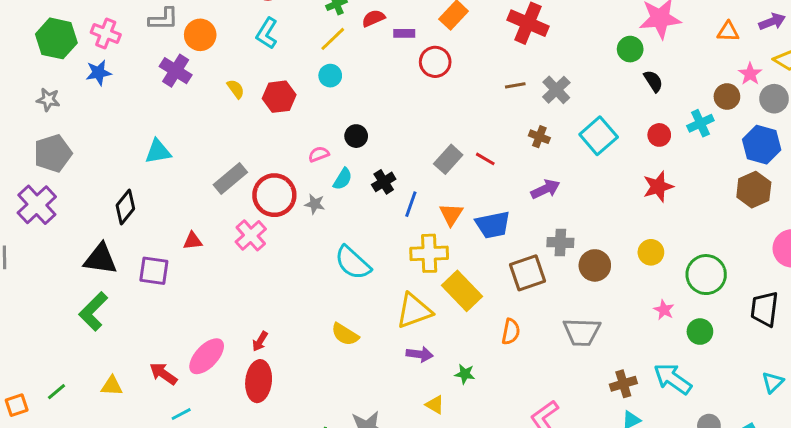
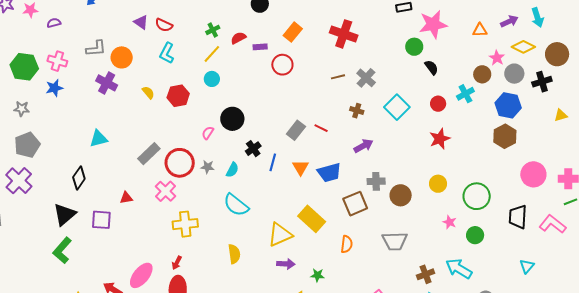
black circle: (356, 136) -> (232, 119), size x1.5
pink semicircle: (319, 154) -> (208, 133), turned -32
cyan semicircle: (343, 179) -> (232, 170), moved
yellow cross: (429, 253) -> (185, 224), moved
black triangle: (100, 259) -> (65, 214), turned -45
yellow semicircle: (345, 334) -> (234, 254), turned -126

